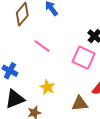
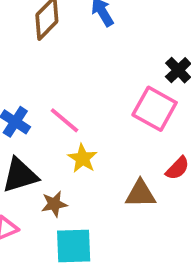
pink line: (42, 46) -> (64, 120), moved

